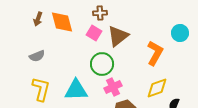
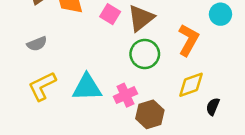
green circle: (102, 64) -> (145, 54), moved
pink cross: (113, 87) -> (125, 95), moved
yellow L-shape: (41, 89) -> (42, 86), turned -130

